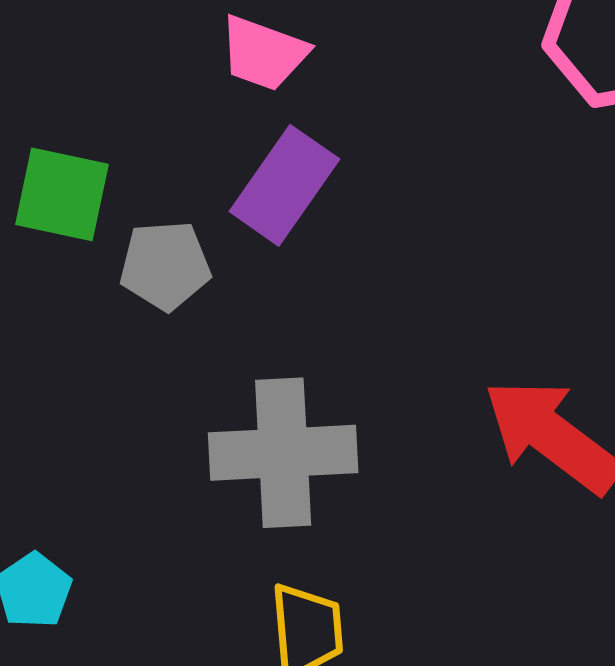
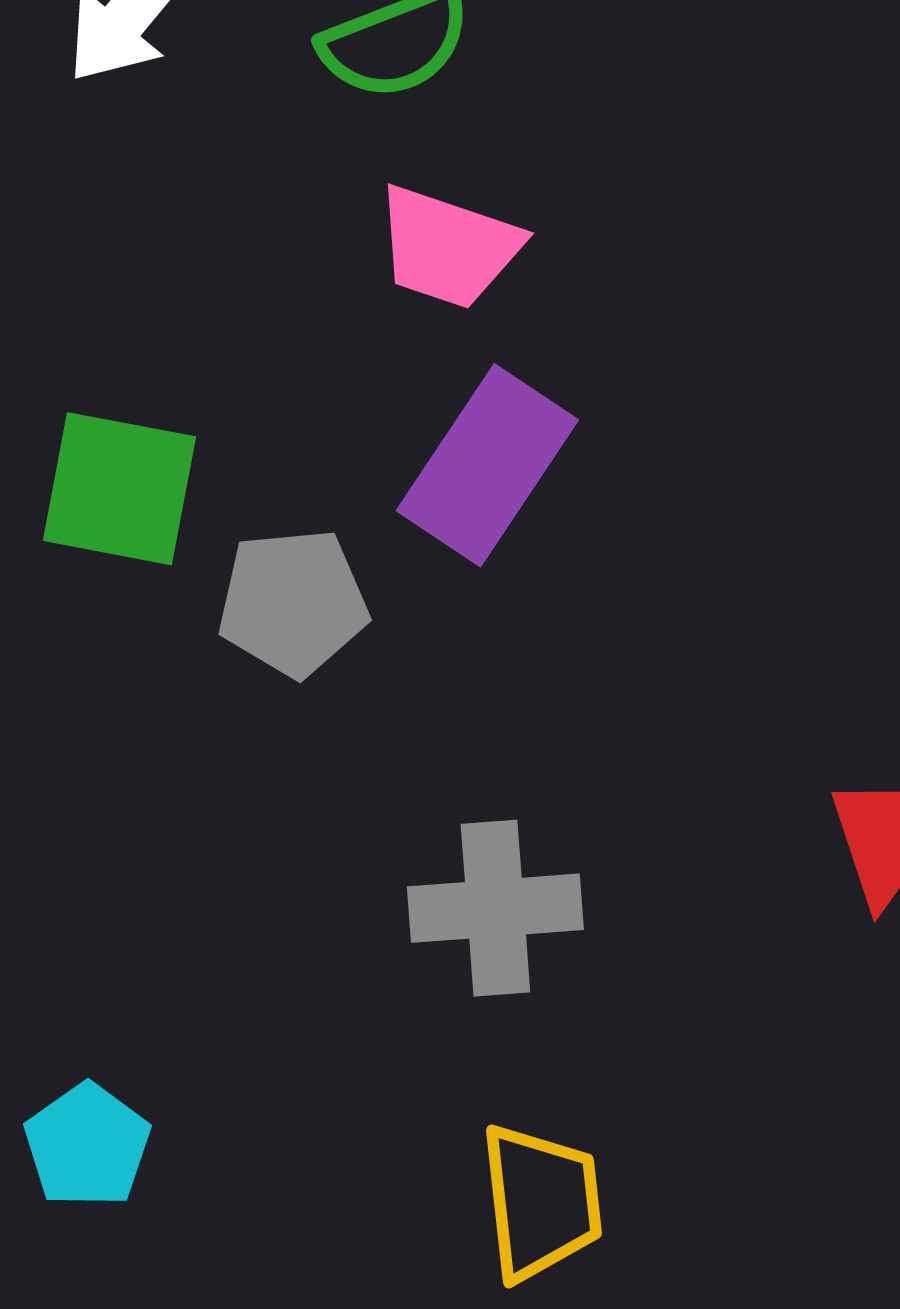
gray cross: (283, 453) -> (495, 908), size x0.7

